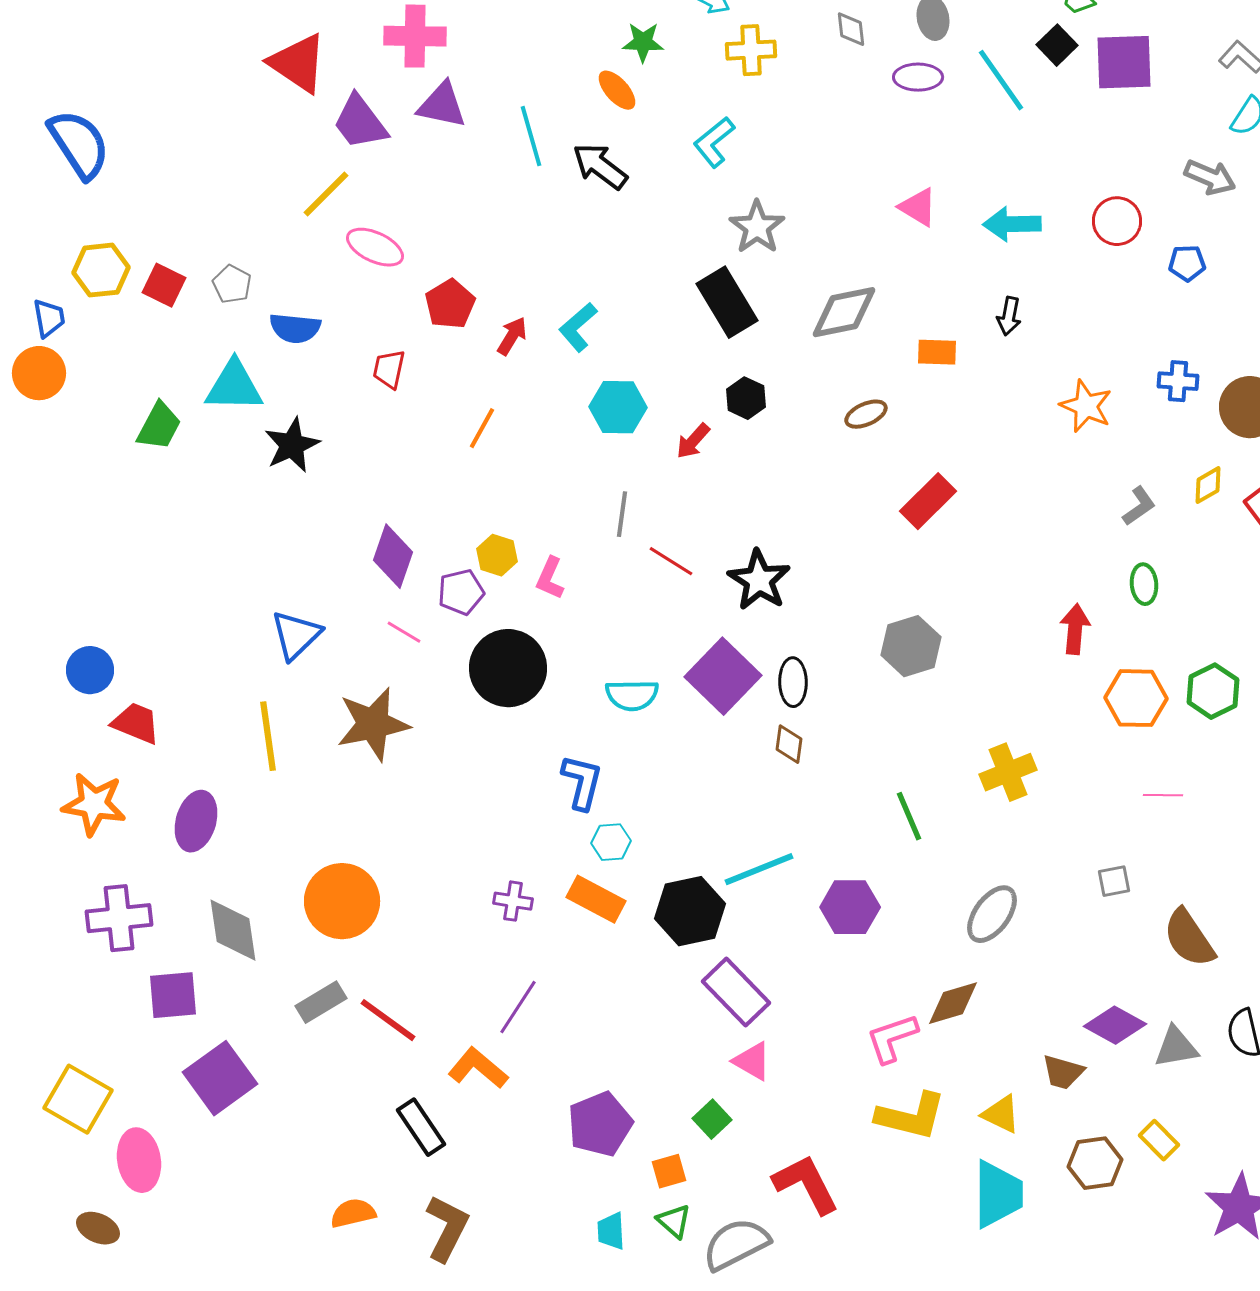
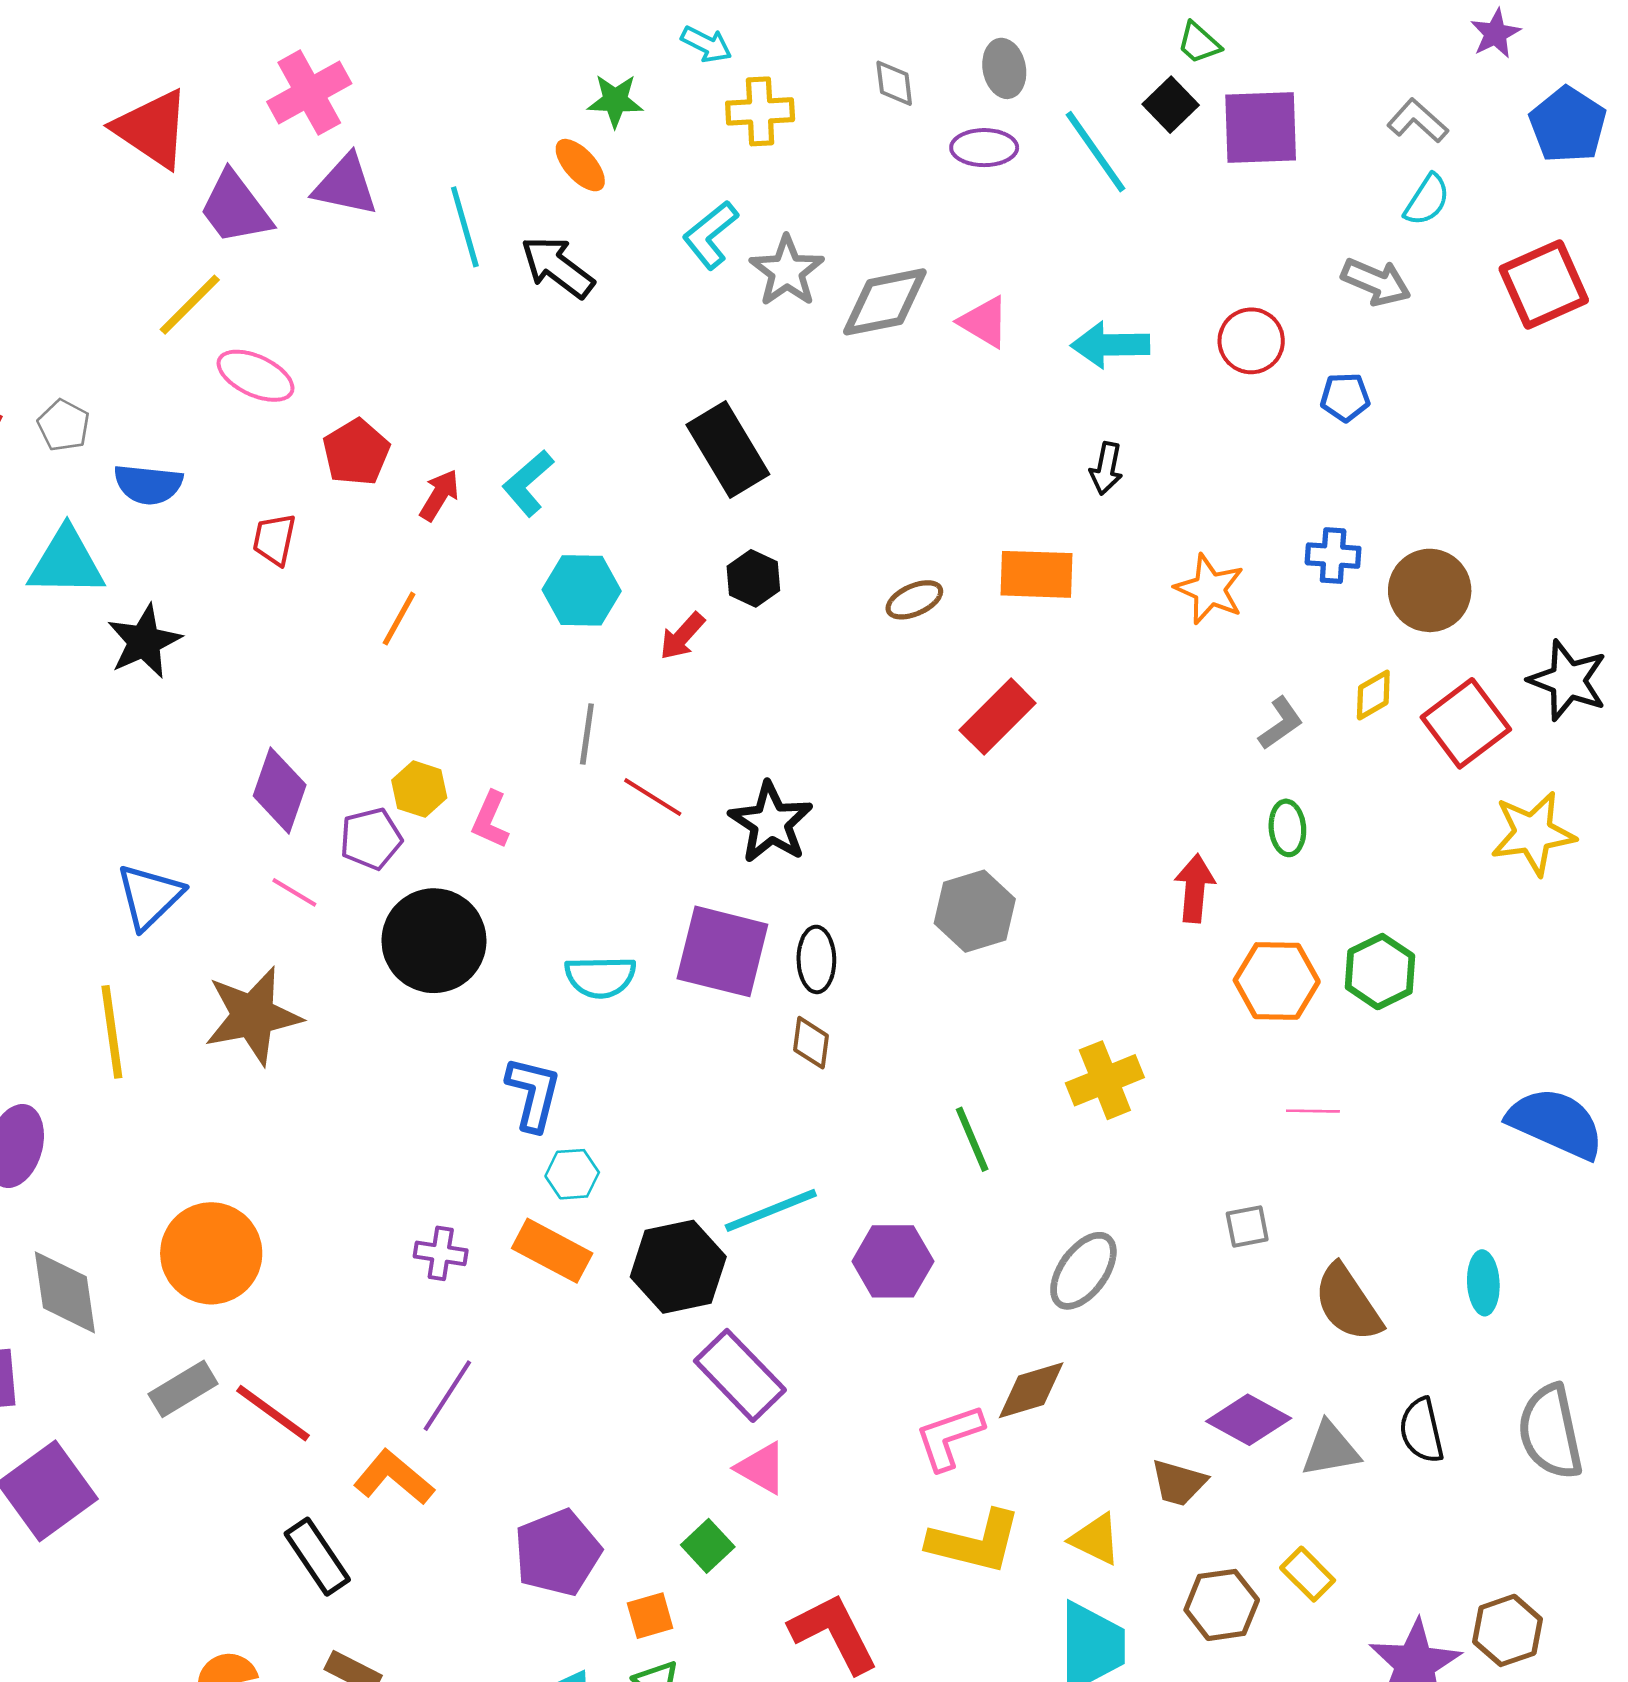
pink cross: (415, 36) -> (309, 93), turned -30
gray star: (757, 227) -> (787, 271), moved
gray diamond: (844, 312) -> (885, 302), moved
orange rectangle: (937, 352) -> (1036, 574), moved, size x1.4
purple square: (723, 676) -> (722, 951), turned -30

